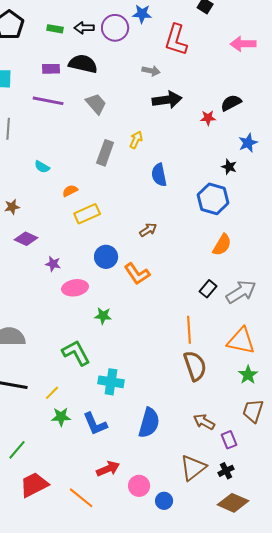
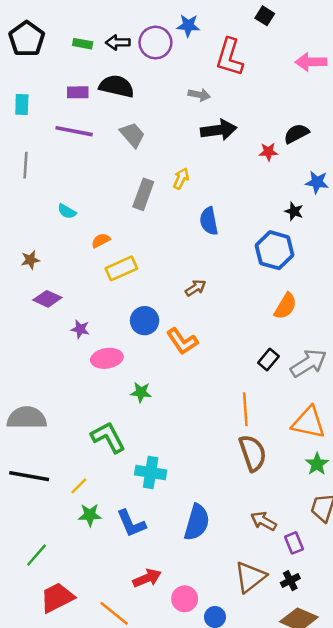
blue star: (248, 143) -> (317, 182), turned 30

